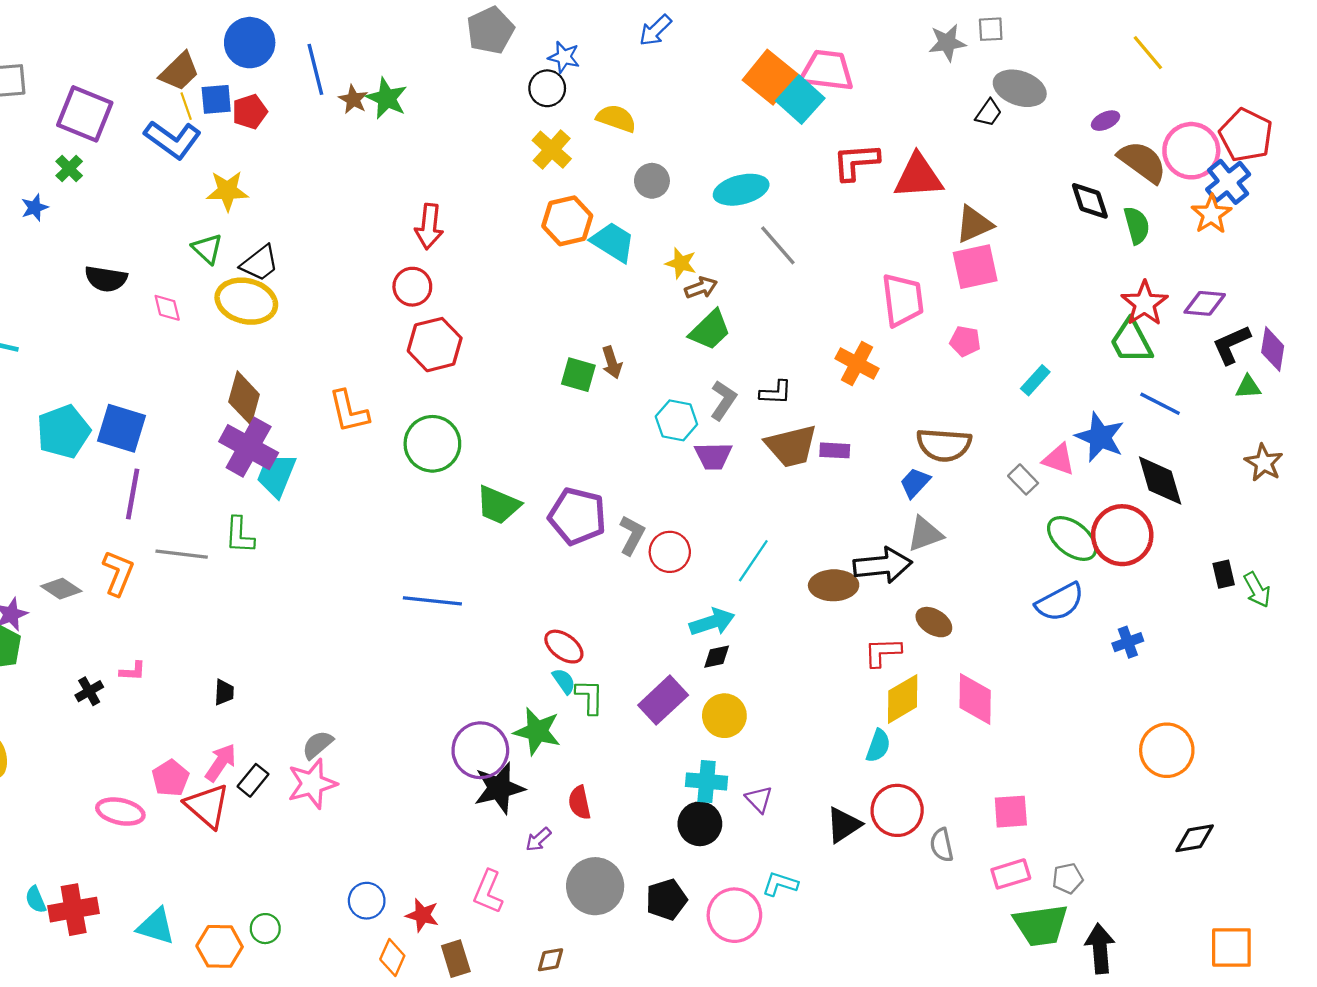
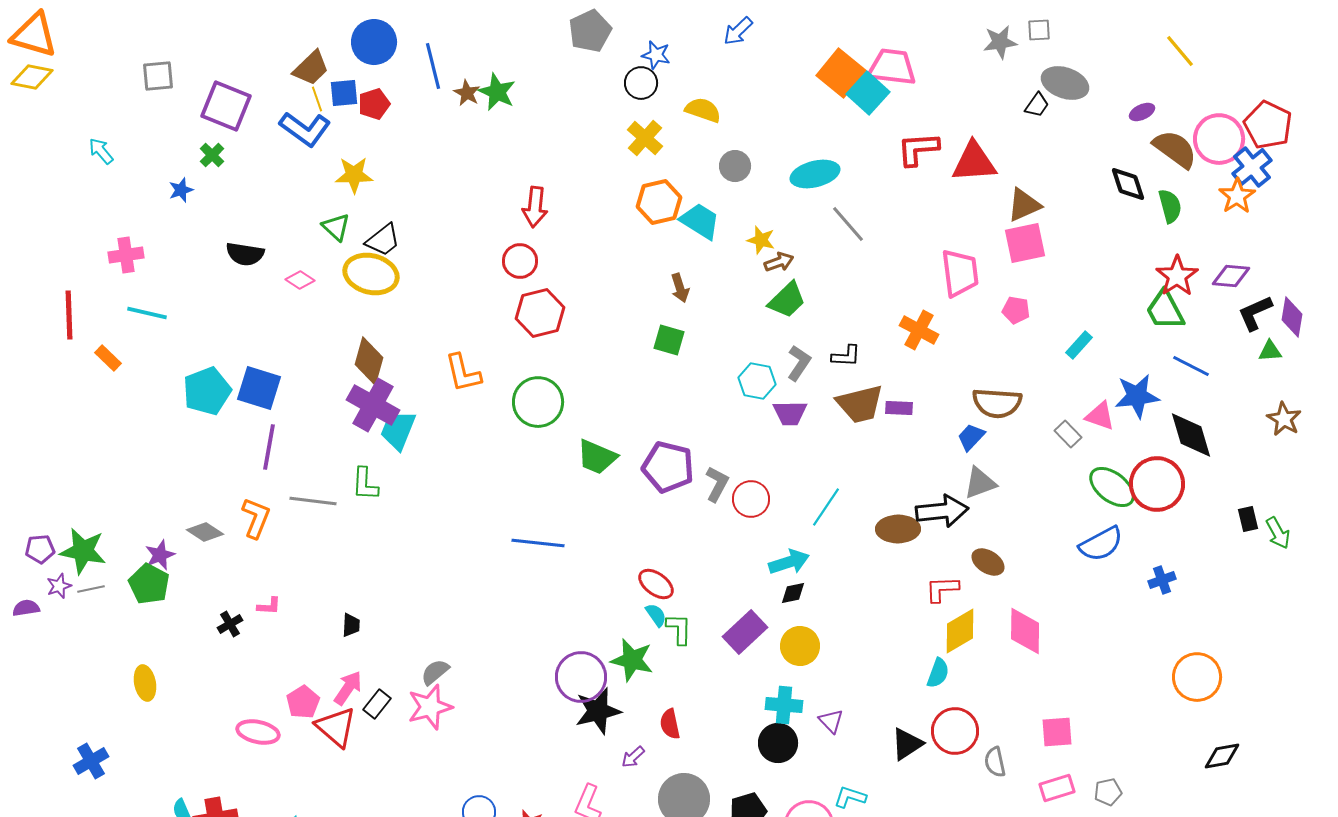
pink diamond: (167, 308) -> (300, 280), turned -44
brown arrow: (612, 362) -> (680, 288), moved
blue star: (1100, 437) -> (1137, 396), turned -30

